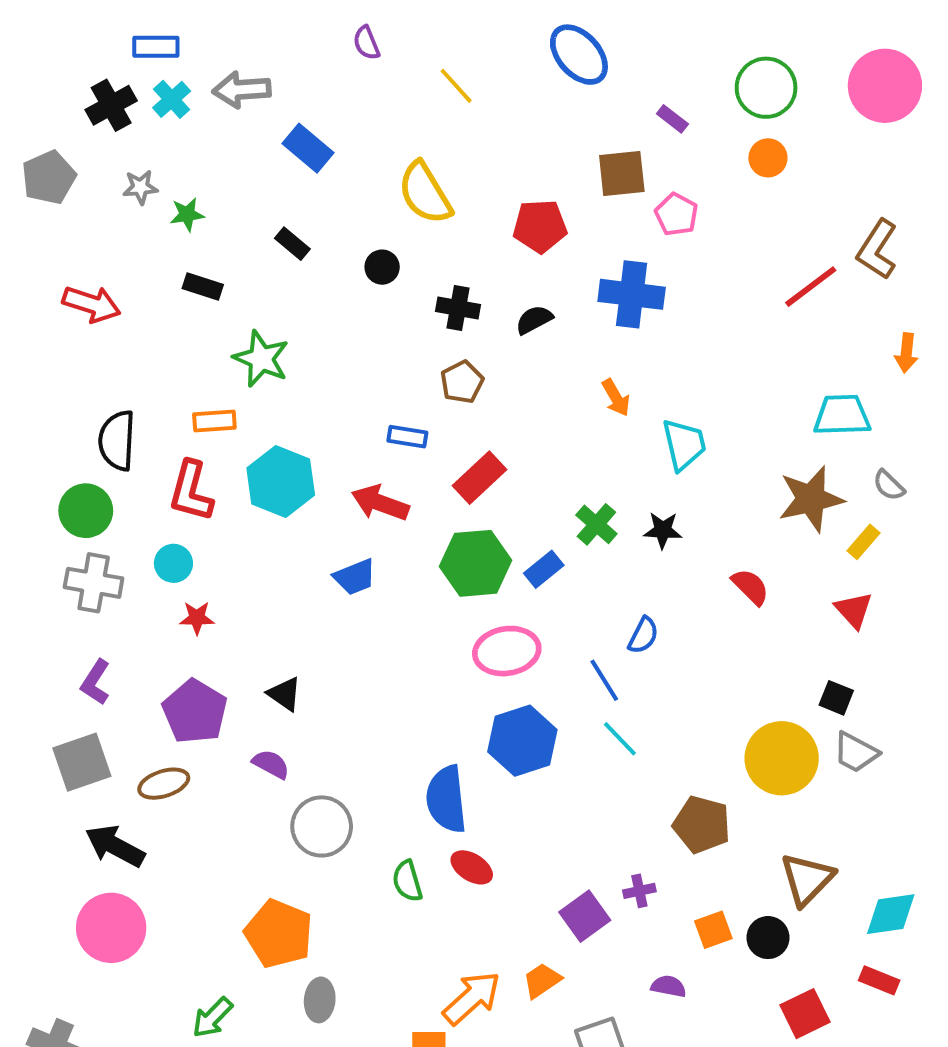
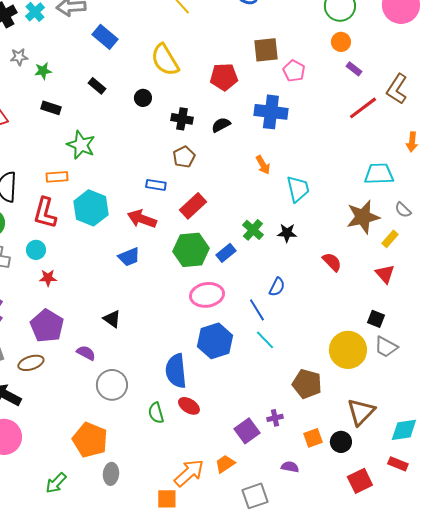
purple rectangle: (672, 119) -> (354, 69), moved
black triangle: (285, 694) -> (112, 319), moved

